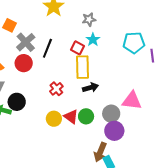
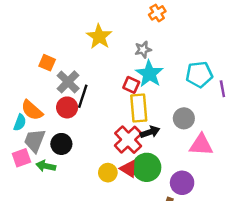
cyan star: (93, 40) -> (149, 74), size x1.6
black line: (47, 48) -> (83, 96), moved
red cross: (56, 89) -> (128, 140), moved, size x1.6
black circle: (17, 102) -> (61, 144), moved
gray circle: (111, 114) -> (184, 118), moved
green circle: (86, 116) -> (147, 167), size x1.5

